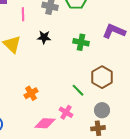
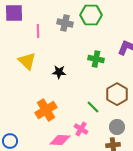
black star: (44, 37) -> (59, 72), moved
orange cross: (31, 93) -> (46, 110), size x1.5

